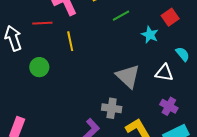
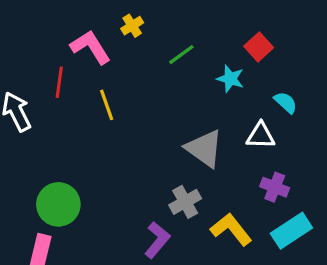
red line: (42, 23) -> (59, 82), turned -72
green circle: (39, 67) -> (58, 204), moved, size x1.4
gray cross: (112, 108) -> (185, 202), turned -30

